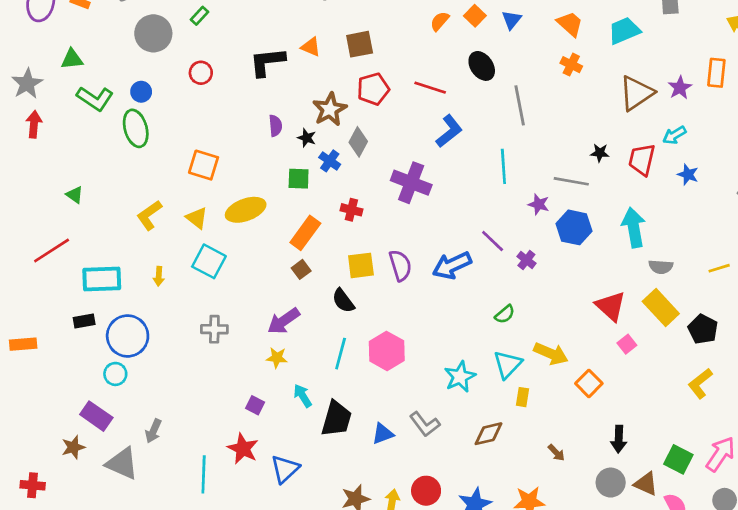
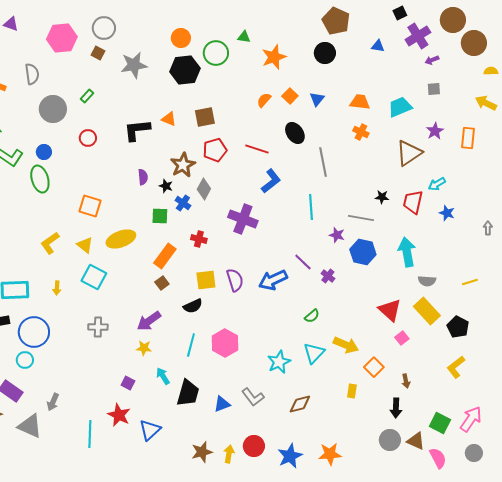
orange trapezoid: (570, 24) -> (360, 102), turned -35
purple star: (680, 88) -> (435, 131), moved
black semicircle: (343, 301) -> (193, 306), turned -78
yellow rectangle: (522, 397) -> (352, 391), moved
brown arrow: (556, 453) -> (406, 381), moved, turned 32

